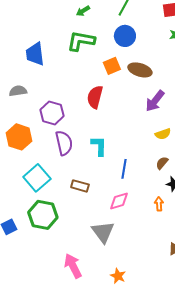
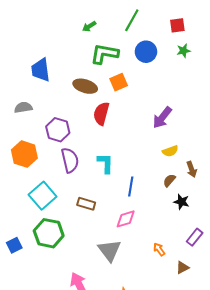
blue circle: (125, 36) -> (146, 52), moved
green L-shape: (81, 41) -> (104, 54), moved
brown ellipse: (140, 70) -> (85, 86), moved
orange arrow: (159, 204) -> (159, 249), moved, turned -32

